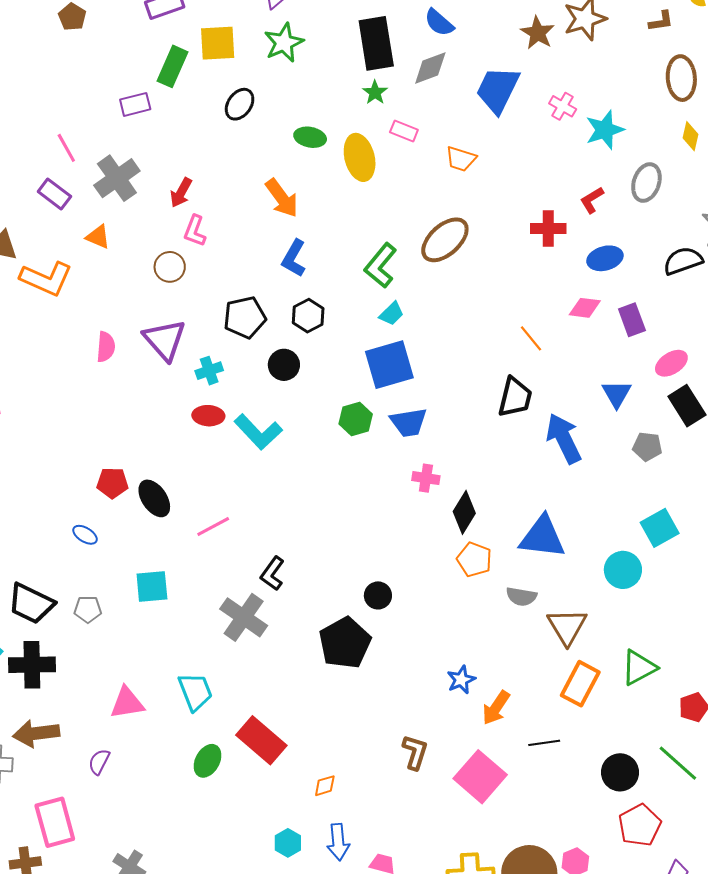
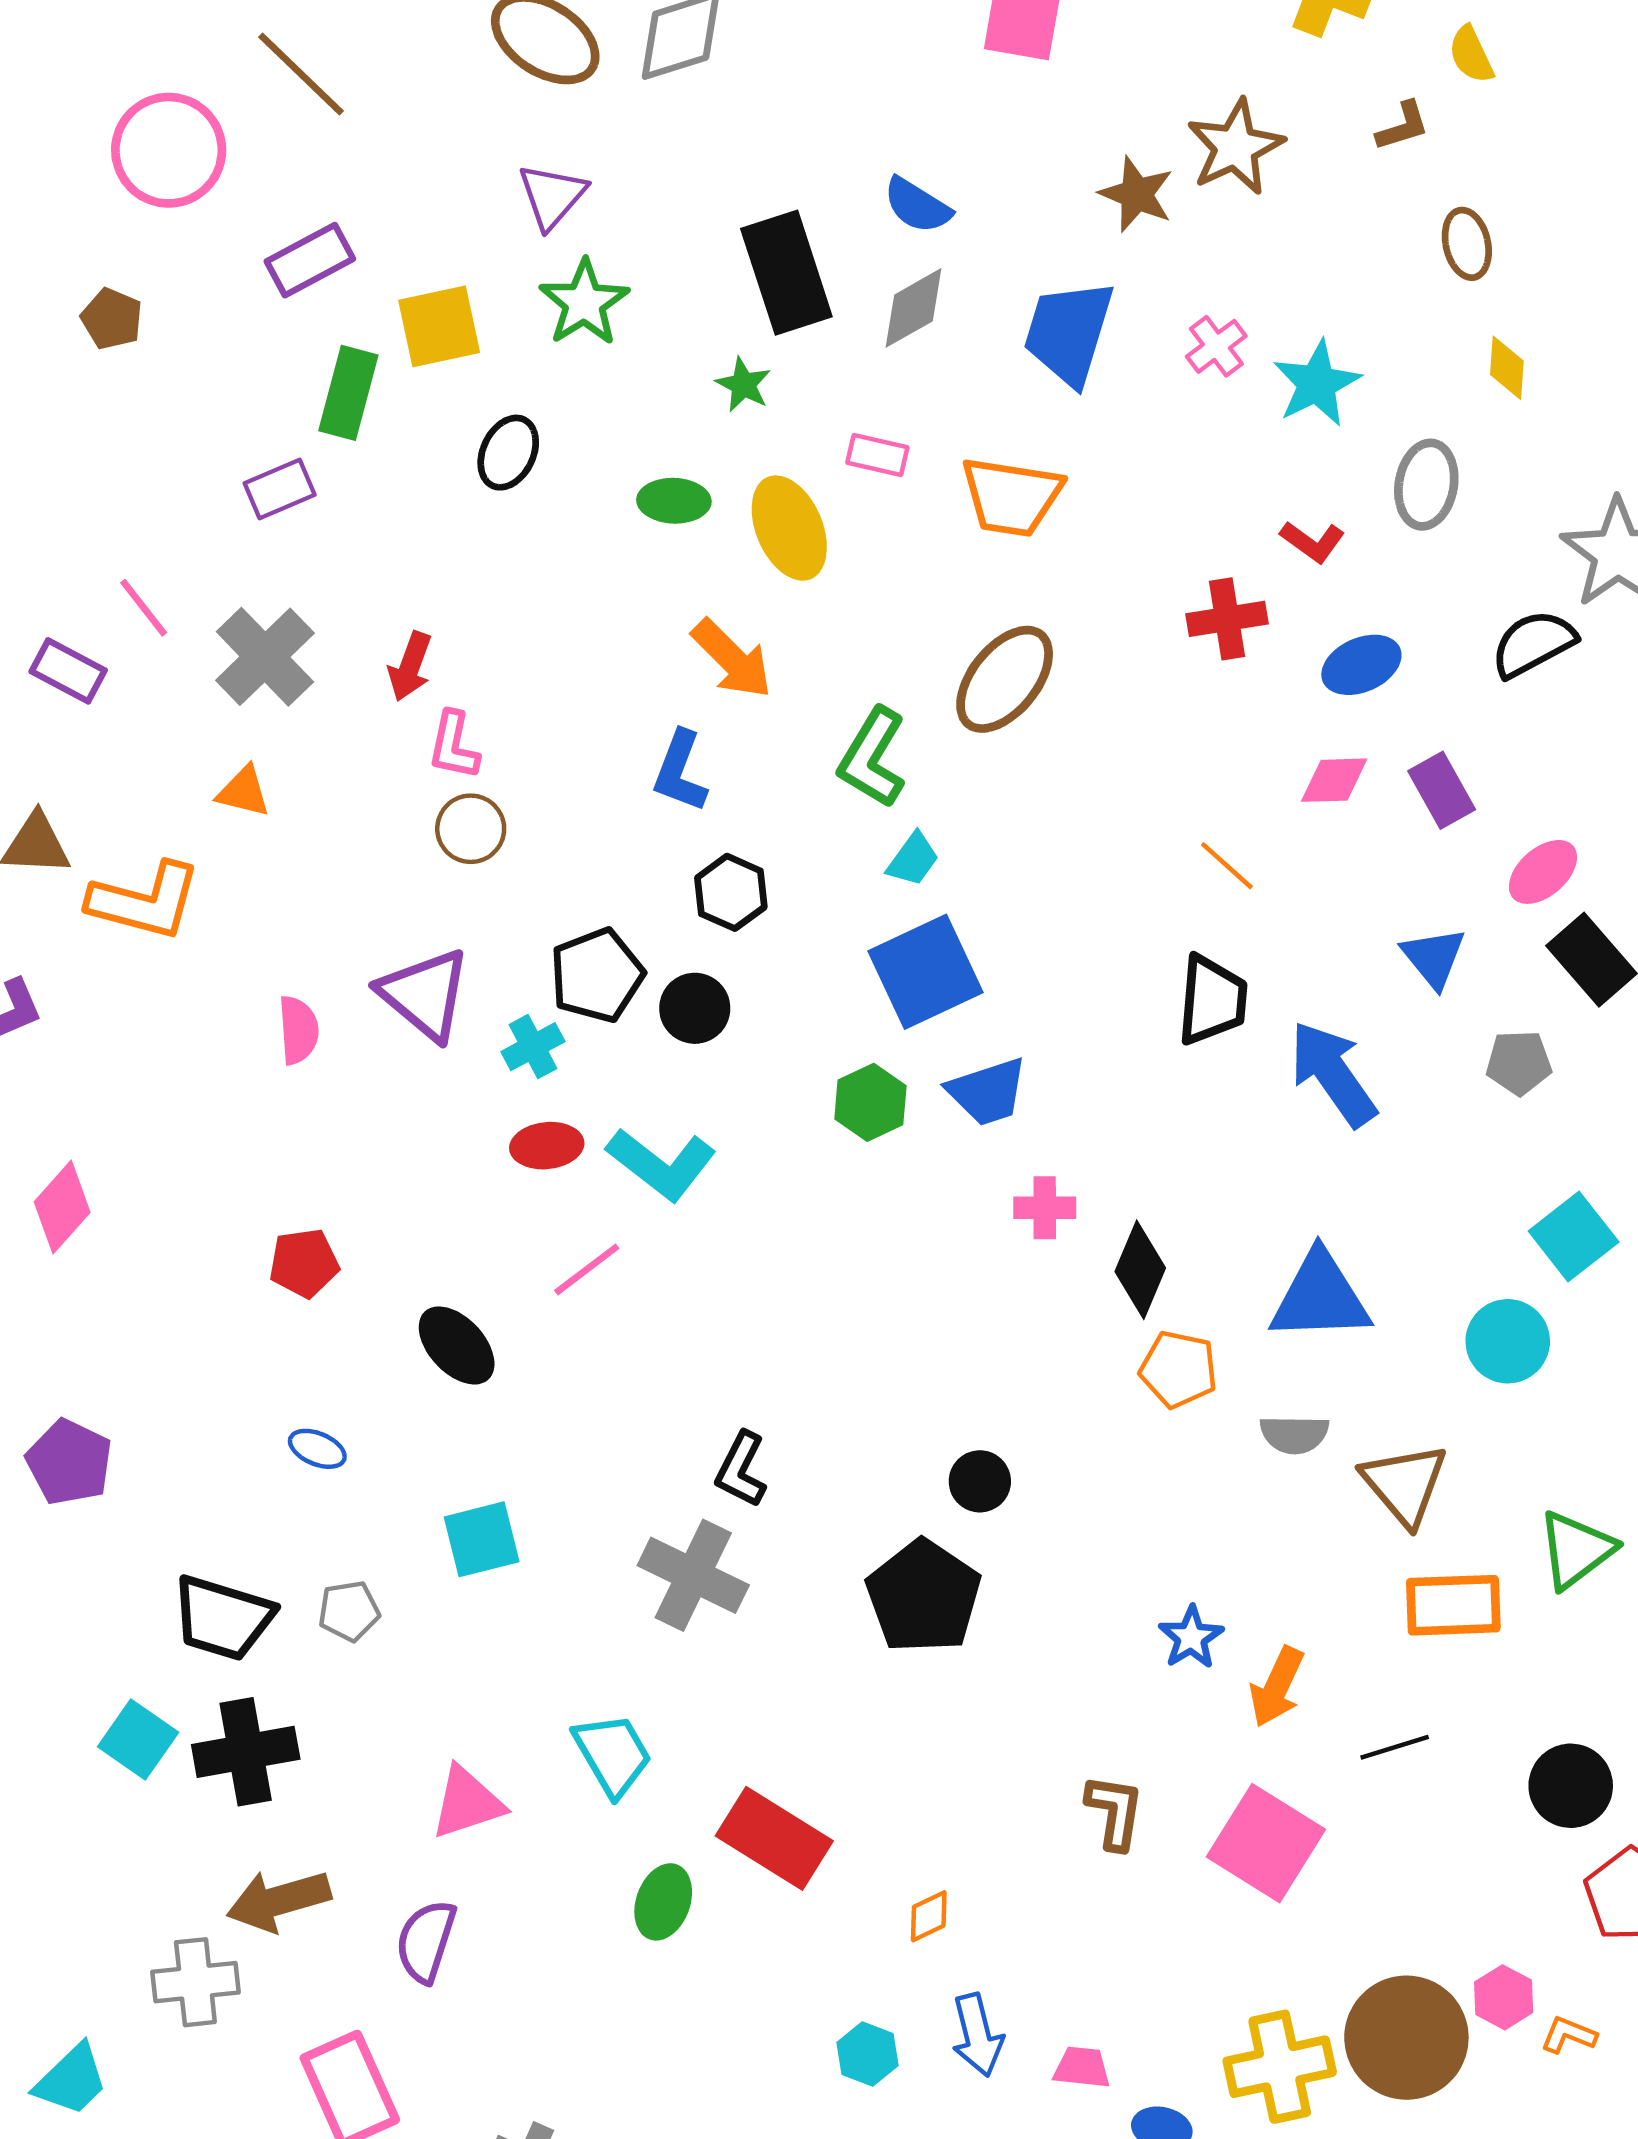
brown ellipse: (681, 78) -> (1467, 244), size x0.7
green star: (375, 92) -> (743, 385), moved
pink cross: (563, 106) -> (1216, 346), turned 32
orange trapezoid: (461, 159) -> (1011, 497), size x1.5
purple rectangle: (54, 194) -> (68, 671), moved
orange arrow: (282, 198) -> (732, 659), moved
red L-shape: (592, 200) -> (1313, 542), turned -104
brown circle: (170, 267) -> (471, 829), moved
black pentagon: (245, 317) -> (597, 975), moved
red pentagon: (112, 483) -> (304, 1263), moved
pink line: (213, 526) -> (587, 1269), moved
orange rectangle: (580, 684) -> (1453, 1605), turned 69
purple semicircle: (99, 762) -> (426, 1941), size x1.4

